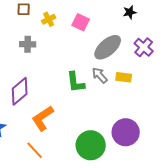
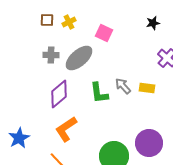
yellow cross: (49, 19) -> (69, 22), moved
gray ellipse: (108, 47) -> (79, 58), moved
purple diamond: (20, 91) -> (59, 94), moved

